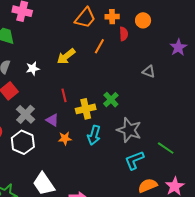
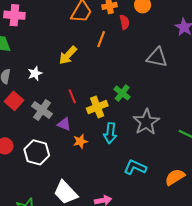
gray triangle: (149, 72) -> (157, 57), size x1.5
gray cross: (26, 114) -> (42, 110), moved
gray star: (129, 130) -> (146, 122), turned 30
cyan L-shape: (134, 160) -> (135, 167), moved, turned 55

